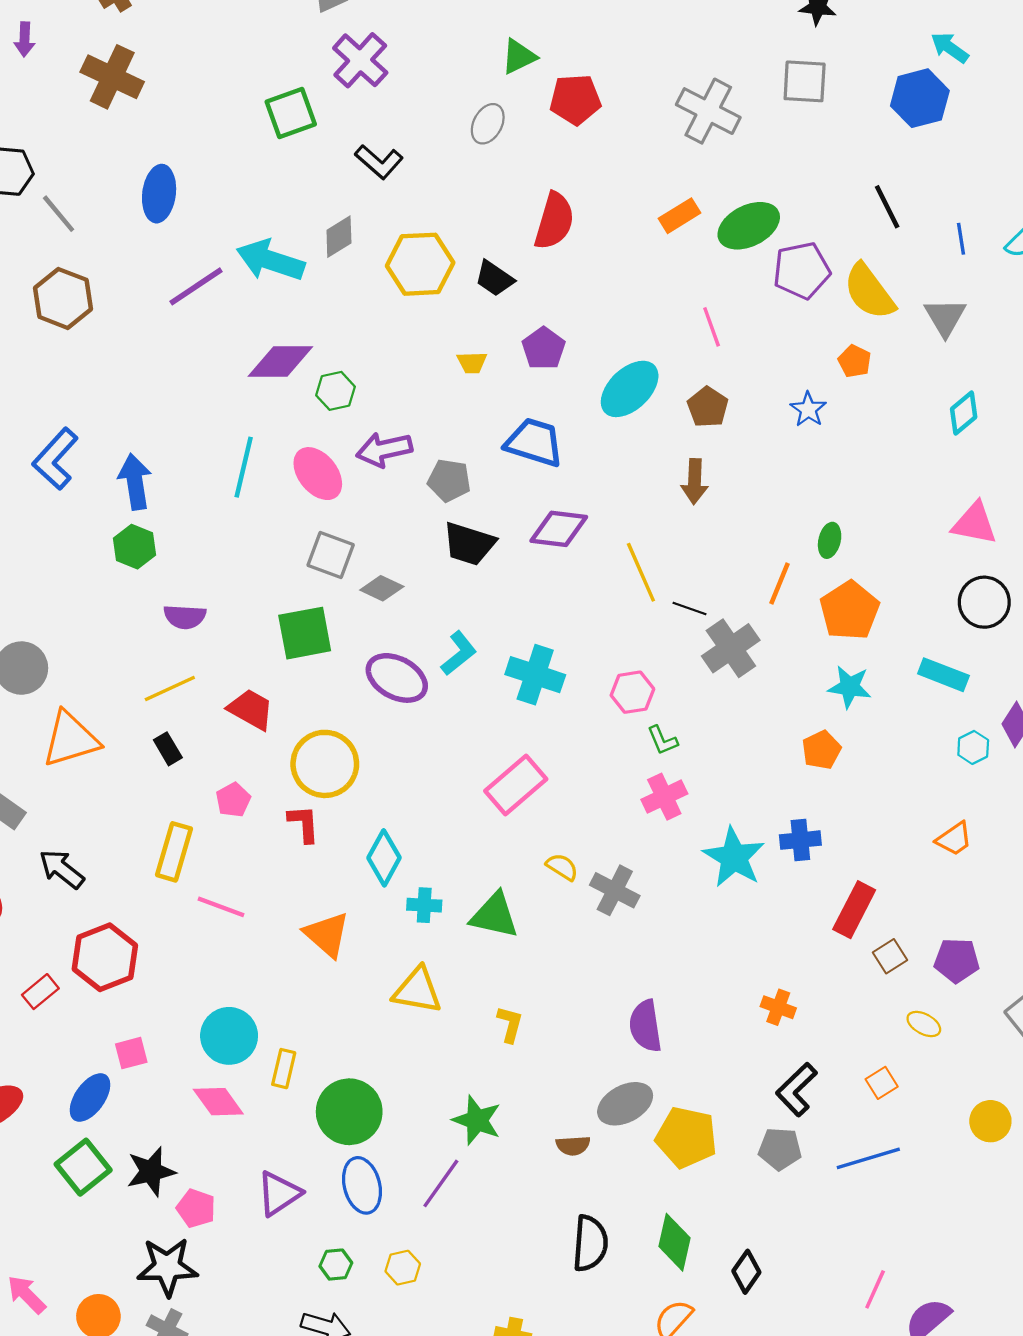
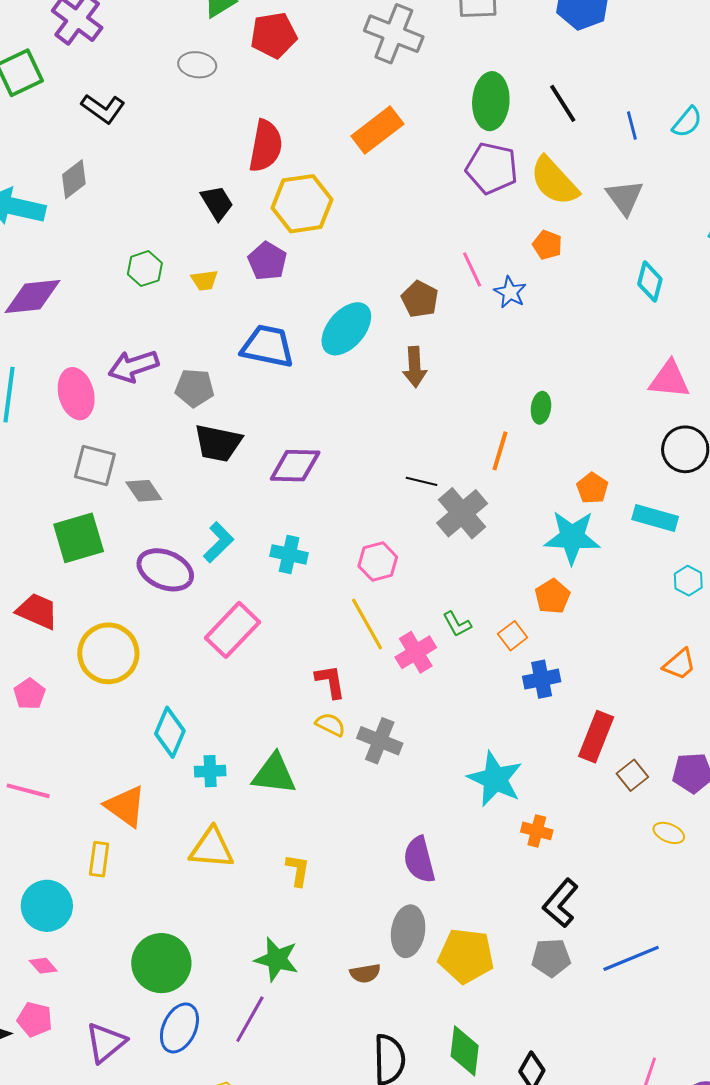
gray ellipse: (488, 124) -> (197, 65), turned 75
orange rectangle: (680, 216) -> (377, 130), size x1.4
green ellipse: (749, 226) -> (491, 101), moved, turned -54
yellow hexagon: (420, 264) -> (302, 204), moved
purple pentagon: (802, 270) -> (492, 168), turned 30
black trapezoid: (494, 278) -> (217, 203), turned -150
pink line: (712, 327) -> (472, 269), moved
cyan ellipse: (630, 389) -> (346, 329), moved
green hexagon: (335, 391) -> (145, 269), moved
cyan diamond: (964, 413) -> (650, 282), turned -30
pink ellipse: (318, 474) -> (76, 394), turned 30
purple diamond: (559, 529) -> (295, 466), moved
yellow line: (641, 572) -> (367, 624), moved
gray diamond: (382, 588) -> (144, 491), turned 36
orange pentagon: (850, 611) -> (592, 488), moved, size x0.6
cyan cross: (535, 675) -> (289, 554), size x0.7
cyan star: (850, 687) -> (572, 537), size x1.4
green L-shape: (662, 740) -> (457, 624), moved
pink rectangle: (516, 785) -> (233, 630), moved
red L-shape: (304, 824) -> (330, 681), moved
cyan star: (734, 857) -> (495, 779), moved
yellow rectangle: (284, 1069) -> (99, 859), moved
orange square: (882, 1083) -> (513, 636), moved
pink diamond: (218, 1102) -> (43, 966), size x0.6
gray ellipse: (625, 1104) -> (408, 931), turned -48
blue ellipse: (362, 1185) -> (179, 1028), turned 45
pink pentagon: (196, 1208) -> (35, 1019), moved

